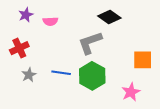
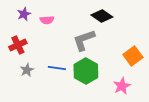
orange square: (143, 60) -> (133, 56), turned -36

